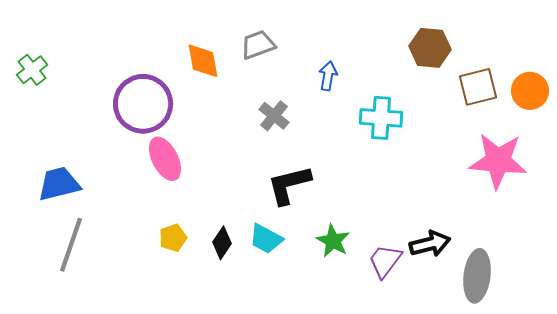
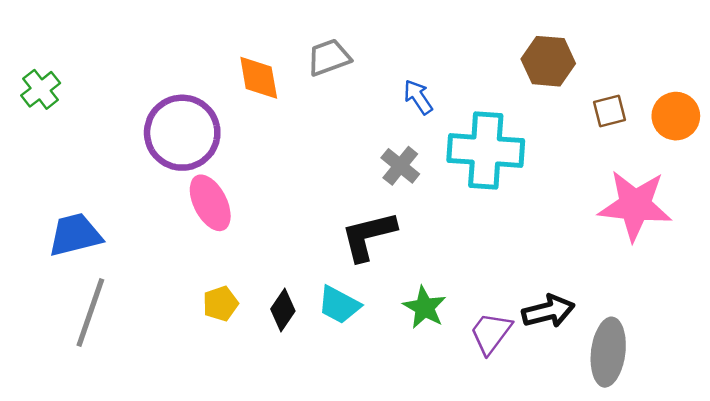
blue arrow: (328, 76) -> (418, 97), turned -44
brown square: (478, 87) -> (609, 111), size x0.7
gray cross: (274, 116) -> (400, 166), moved
cyan cross: (381, 118) -> (486, 151), size x1.4

